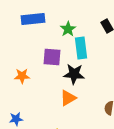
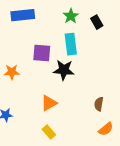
green star: (68, 29) -> (71, 16), moved
orange triangle: (68, 98) -> (49, 103), moved

